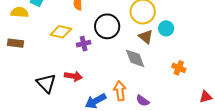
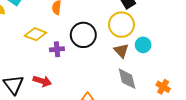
gray diamond: (135, 58) -> (127, 79), moved
orange cross: (179, 68) -> (163, 87), moved

